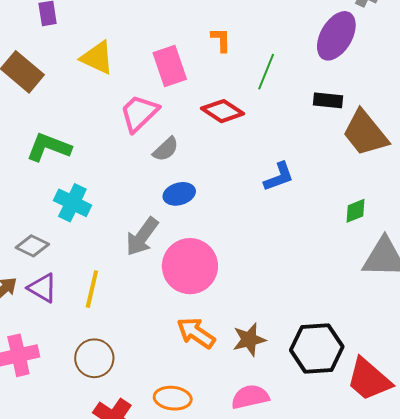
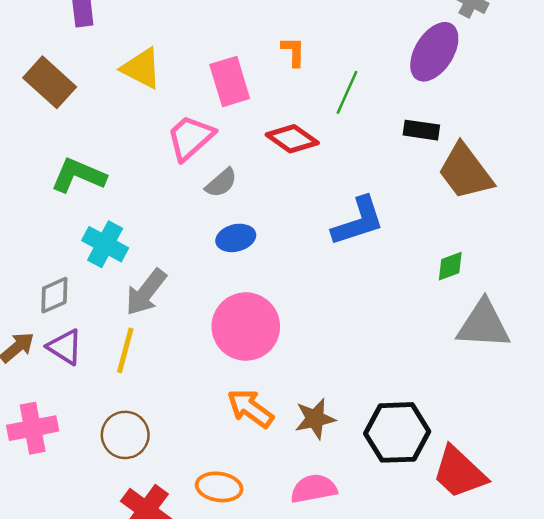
blue L-shape: (279, 177) -> (358, 221), size x1.4
gray arrow: (142, 237) -> (146, 292), moved
gray diamond: (32, 246) -> (54, 295), turned -52

